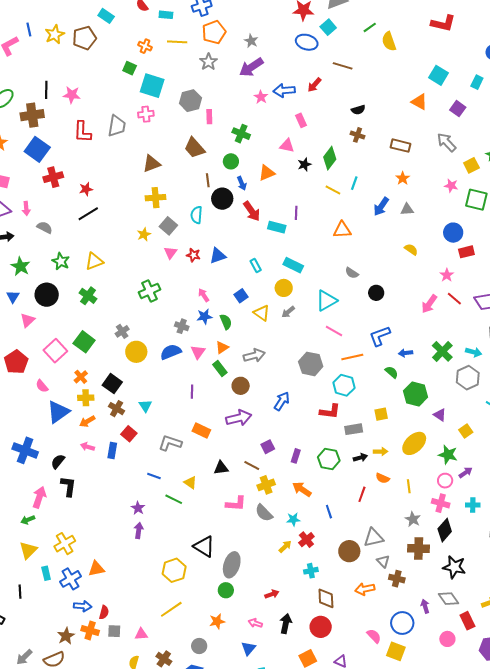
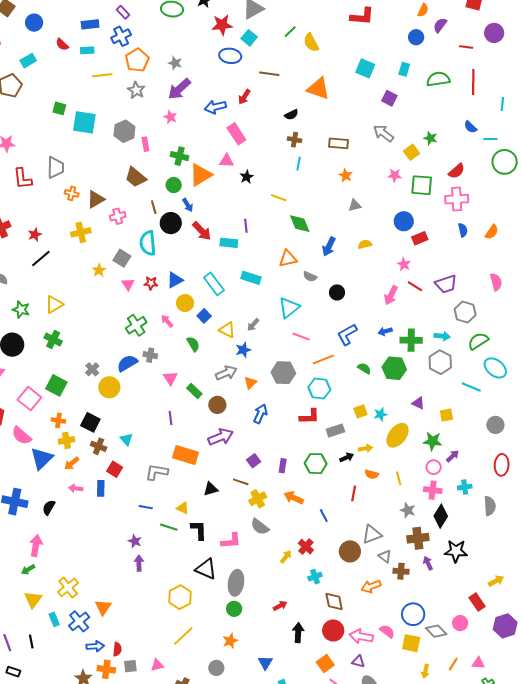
cyan rectangle: (106, 16) -> (28, 61), turned -56
orange cross: (145, 46) -> (72, 193), moved
pink star: (261, 97) -> (170, 117), moved
orange triangle: (419, 102) -> (318, 89), moved, size x1.4
pink cross: (146, 114) -> (118, 216), moved
pink rectangle: (301, 120) -> (236, 134), size x1.5
green diamond: (330, 158) -> (300, 224), moved, turned -50
orange triangle: (267, 173) -> (201, 175), moved, size x1.4
cyan line: (354, 183) -> (299, 164), moved
yellow cross: (156, 198) -> (81, 232), moved
blue arrow: (381, 206) -> (329, 247), moved
cyan semicircle: (196, 215) -> (148, 243), size x1.4
orange triangle: (342, 230) -> (288, 259), moved
yellow semicircle: (411, 249) -> (365, 244), turned -40
cyan rectangle: (256, 265) -> (214, 284), size x1.6
yellow circle: (284, 288) -> (185, 303), moved
green cross: (150, 291) -> (136, 325), moved
blue star: (204, 316) -> (243, 350), moved
orange triangle: (222, 348) -> (250, 383), moved
green cross: (442, 351) -> (411, 340), turned -35
blue semicircle: (171, 352) -> (127, 363), moved
blue arrow: (406, 353) -> (385, 331), moved
orange cross: (81, 377) -> (58, 420), turned -32
pink semicircle: (42, 386) -> (21, 436), size x1.5
green hexagon: (416, 394) -> (394, 368), moved
orange rectangle: (201, 431) -> (186, 455), size x1.4
yellow square: (466, 431) -> (446, 415), turned 32
black L-shape: (68, 486) -> (199, 530), moved
pink L-shape: (236, 504) -> (231, 541), moved
cyan star: (293, 519) -> (380, 414), moved
orange triangle: (96, 569) -> (103, 607), turned -36
gray diamond: (448, 599) -> (436, 631), moved
purple arrow: (425, 606) -> (428, 563), moved
pink arrow: (255, 623) -> (361, 636), moved, size x1.6

